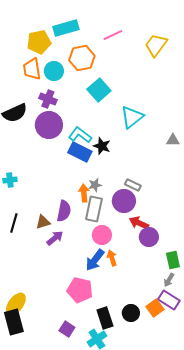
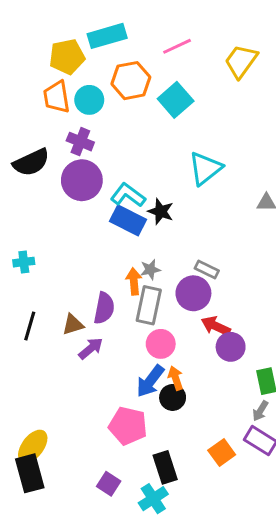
cyan square: (99, 90) -> (176, 100), moved
orange square: (155, 308) -> (222, 452), moved
black circle: (131, 313) -> (173, 397), moved

